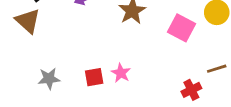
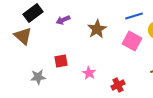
red square: (94, 77) -> (61, 61), moved
red cross: (191, 90) -> (118, 85), moved

